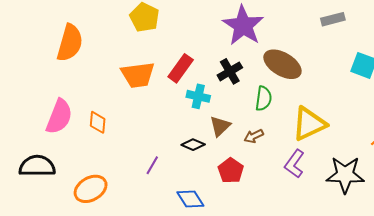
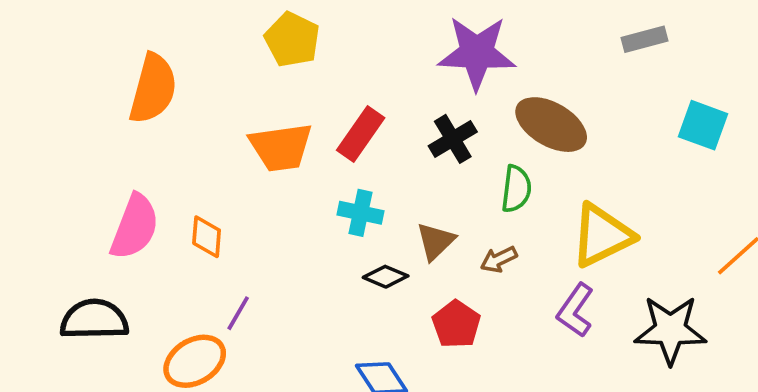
purple star: (243, 26) -> (477, 53), turned -30
cyan cross: (198, 96) -> (360, 213), moved
purple line: (152, 165) -> (238, 313), moved

